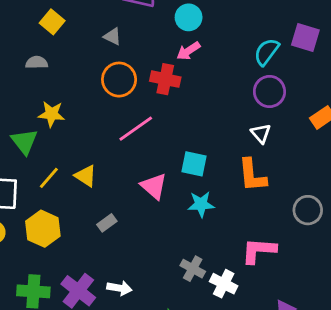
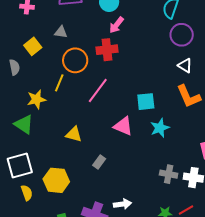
yellow square: (52, 22) -> (33, 46), moved, turned 30
gray semicircle: (37, 62) -> (15, 67), turned 98
yellow line: (49, 178) -> (59, 83), moved

